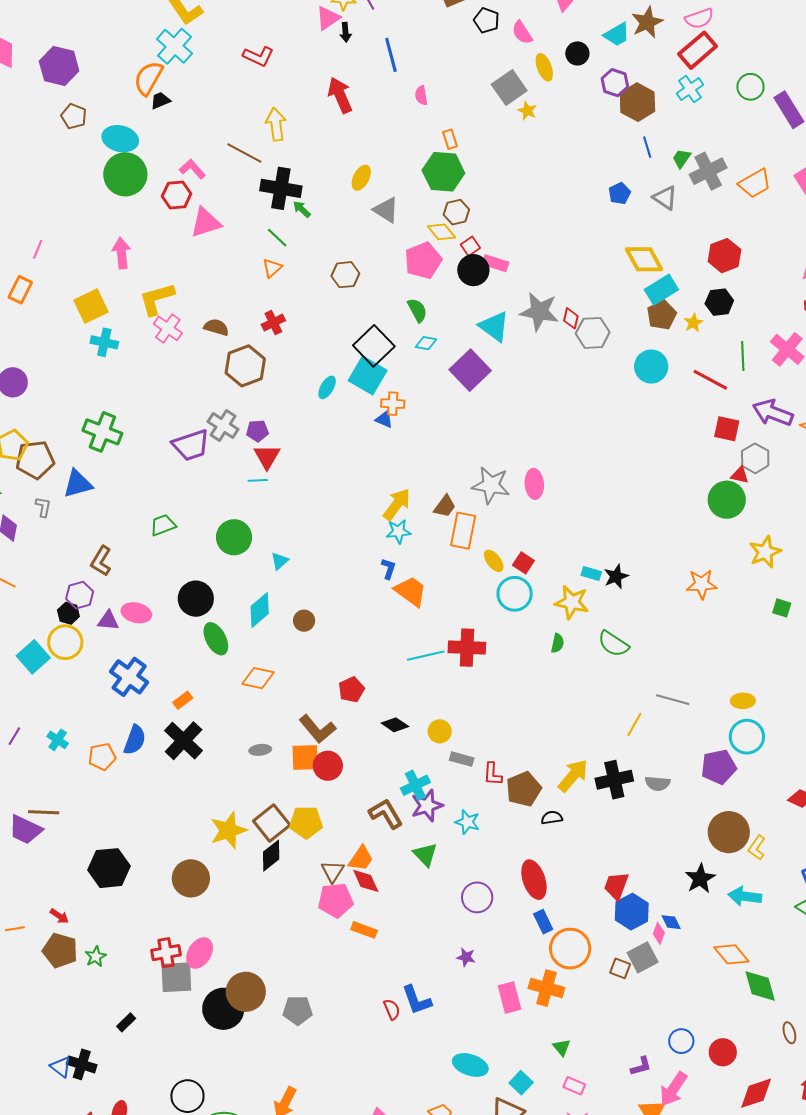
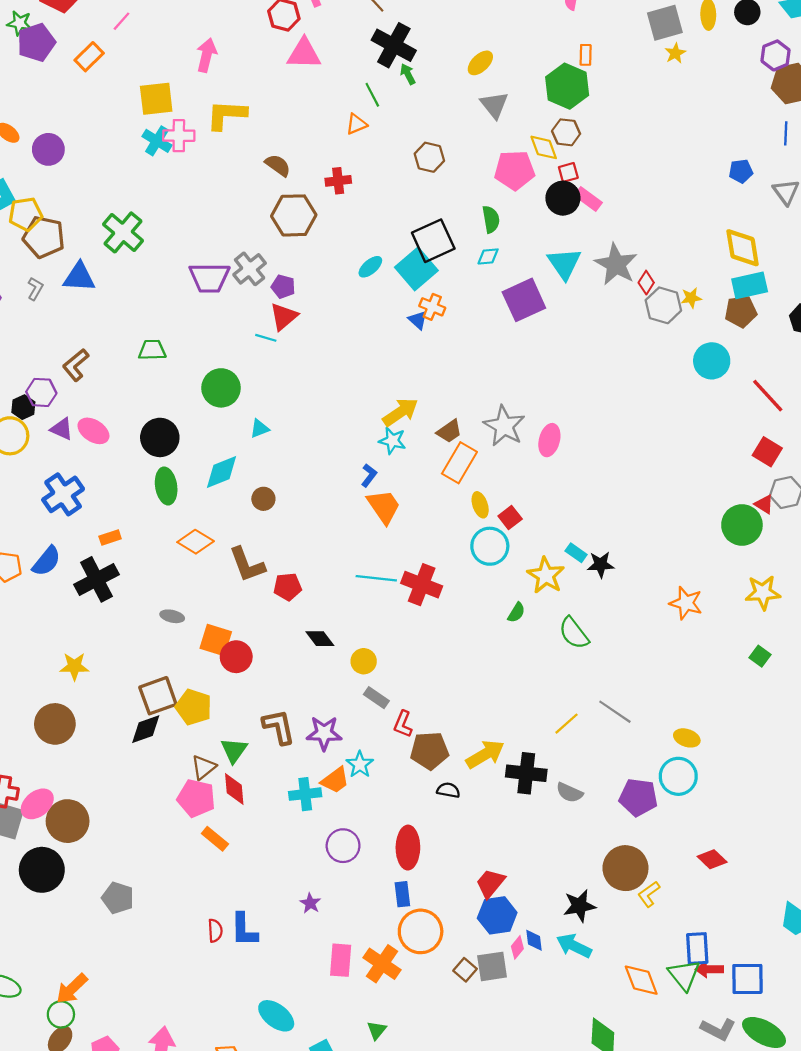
yellow star: (693, 323) -> (691, 298), moved
pink cross: (168, 328) -> (179, 136), moved, turned 36
cyan diamond: (426, 343) -> (488, 256), turned -35
brown L-shape: (317, 729) -> (247, 565), moved
cyan cross: (415, 785) -> (305, 794), moved
yellow star: (228, 830) -> (74, 666), moved, size x0.7
green triangle: (425, 855) -> (234, 750), moved
orange trapezoid: (361, 858) -> (335, 780), moved
cyan arrow: (745, 896) -> (574, 946), moved
orange diamond: (731, 954) -> (641, 980), moved
brown circle: (246, 992) -> (68, 821), moved

